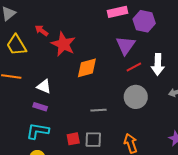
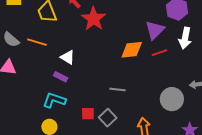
white arrow: (158, 64) -> (185, 38), moved
orange diamond: (87, 68) -> (132, 50), moved
gray circle: (136, 97) -> (172, 99), moved
gray square: (93, 140) -> (108, 118), turned 36

